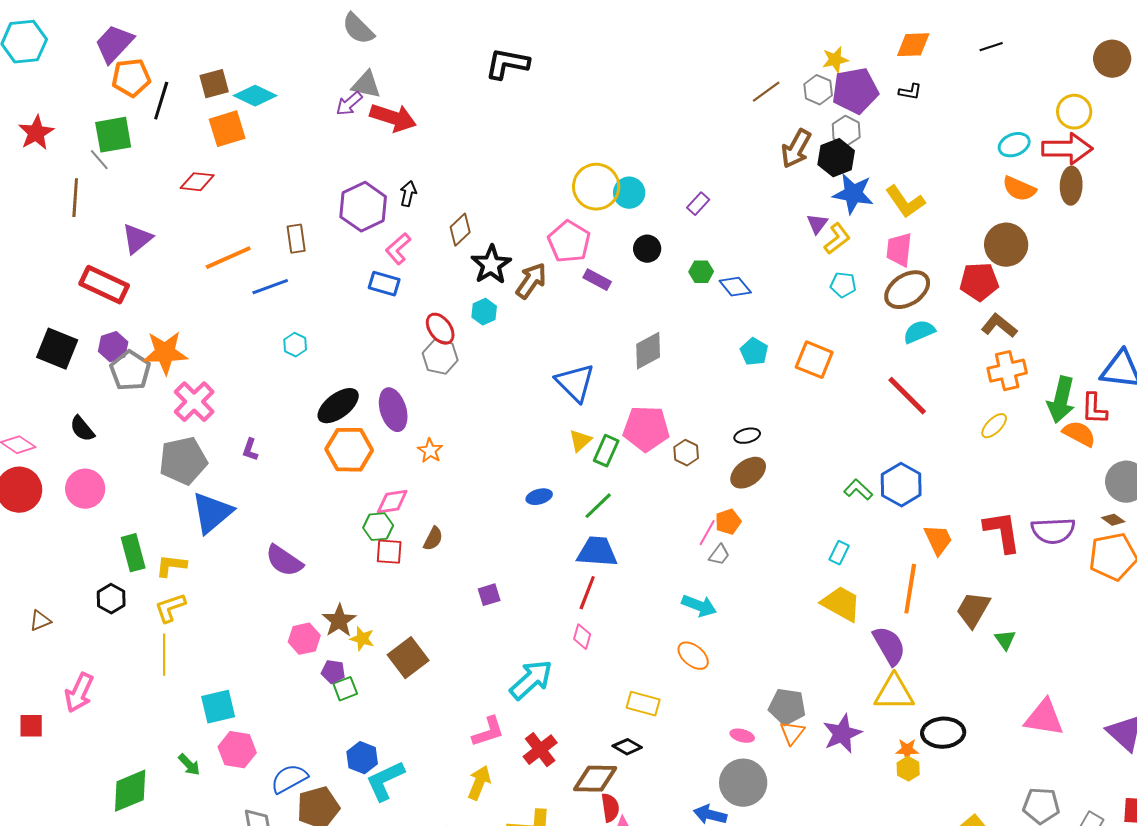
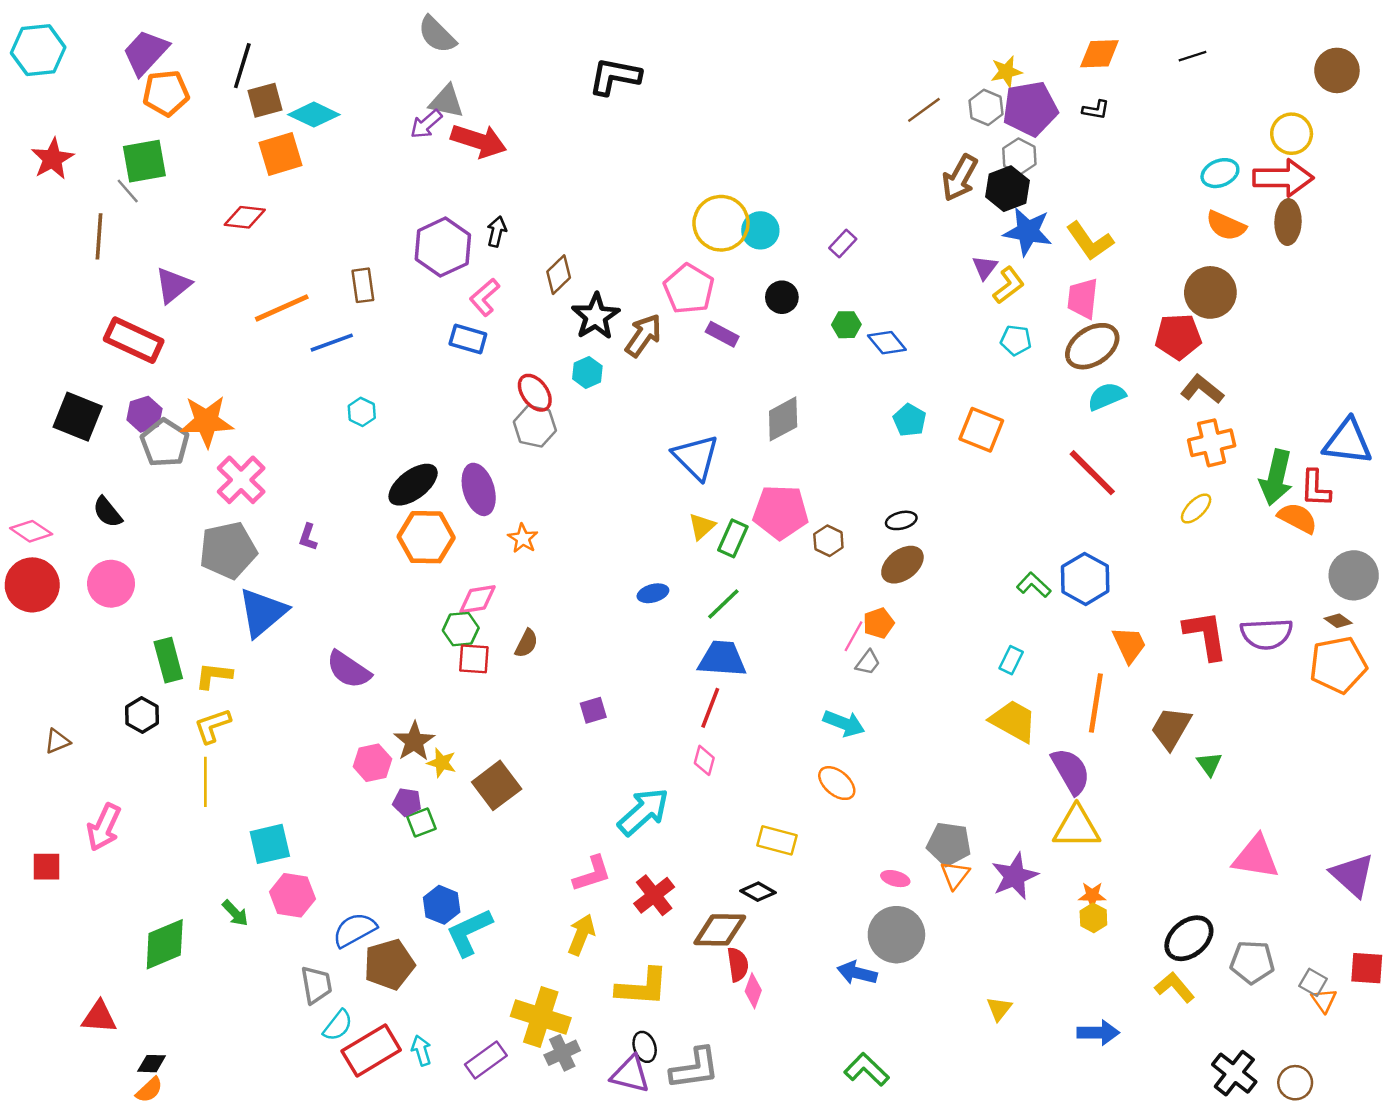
black line: (161, 101) -> (242, 66), moved
black ellipse: (943, 733) -> (1189, 938), moved, turned -36

